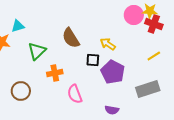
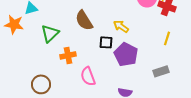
yellow line: (154, 56) -> (167, 38), turned -40
gray rectangle: (148, 89) -> (161, 71), size x0.7
brown circle: (21, 91) -> (41, 84), moved

